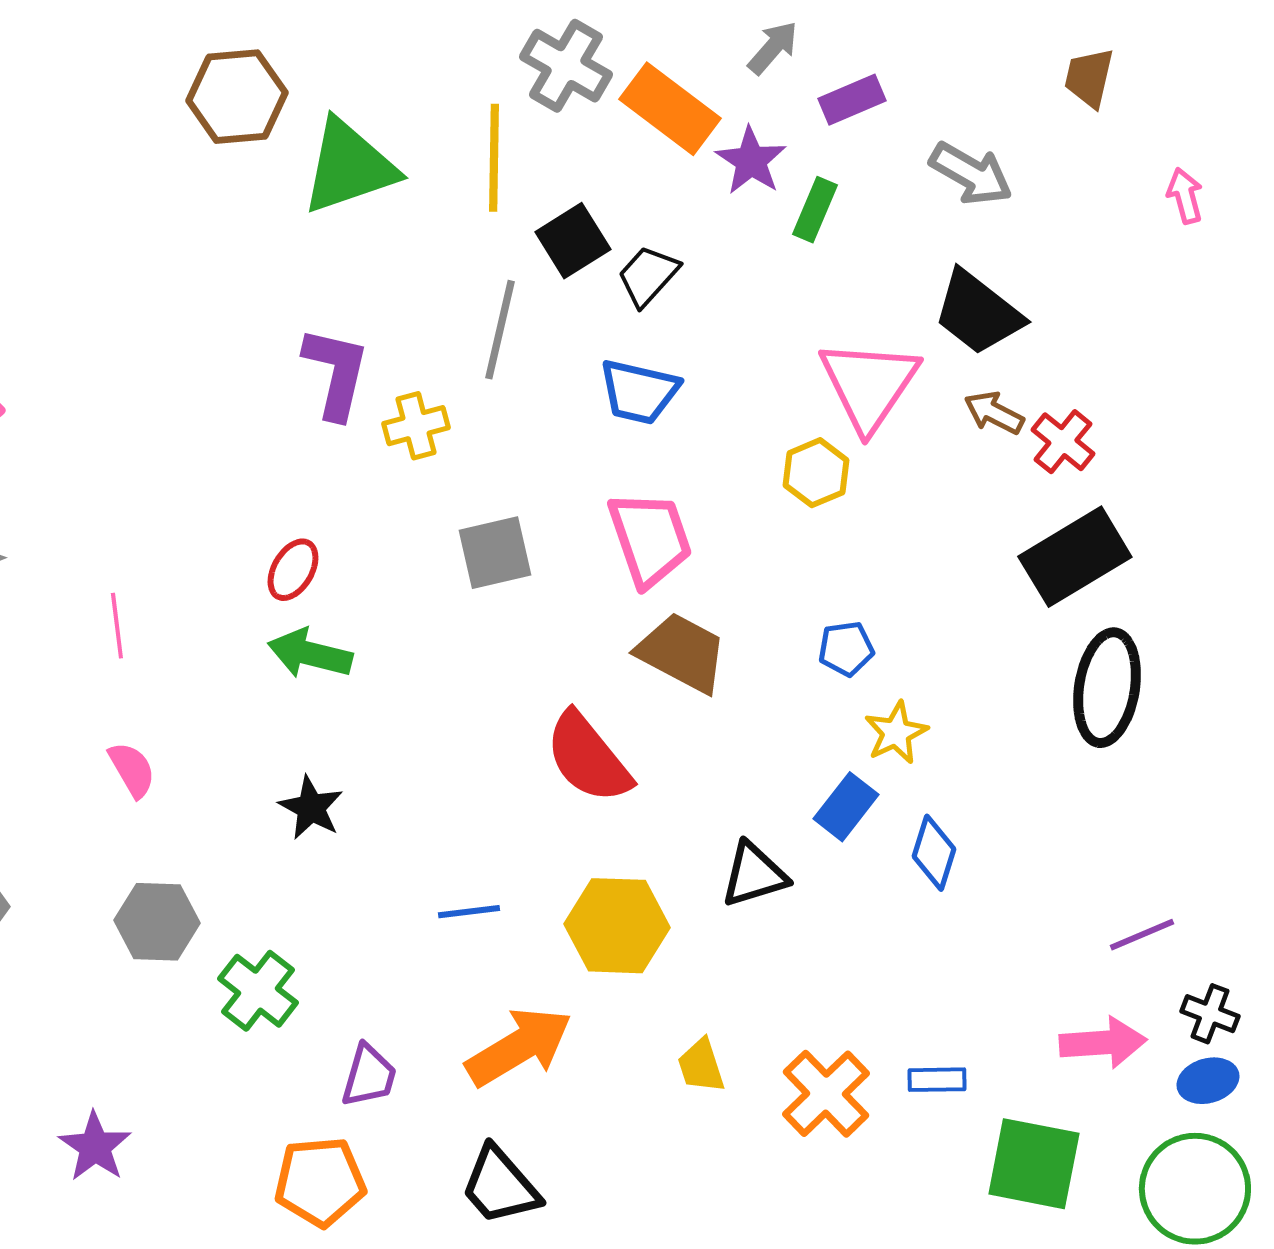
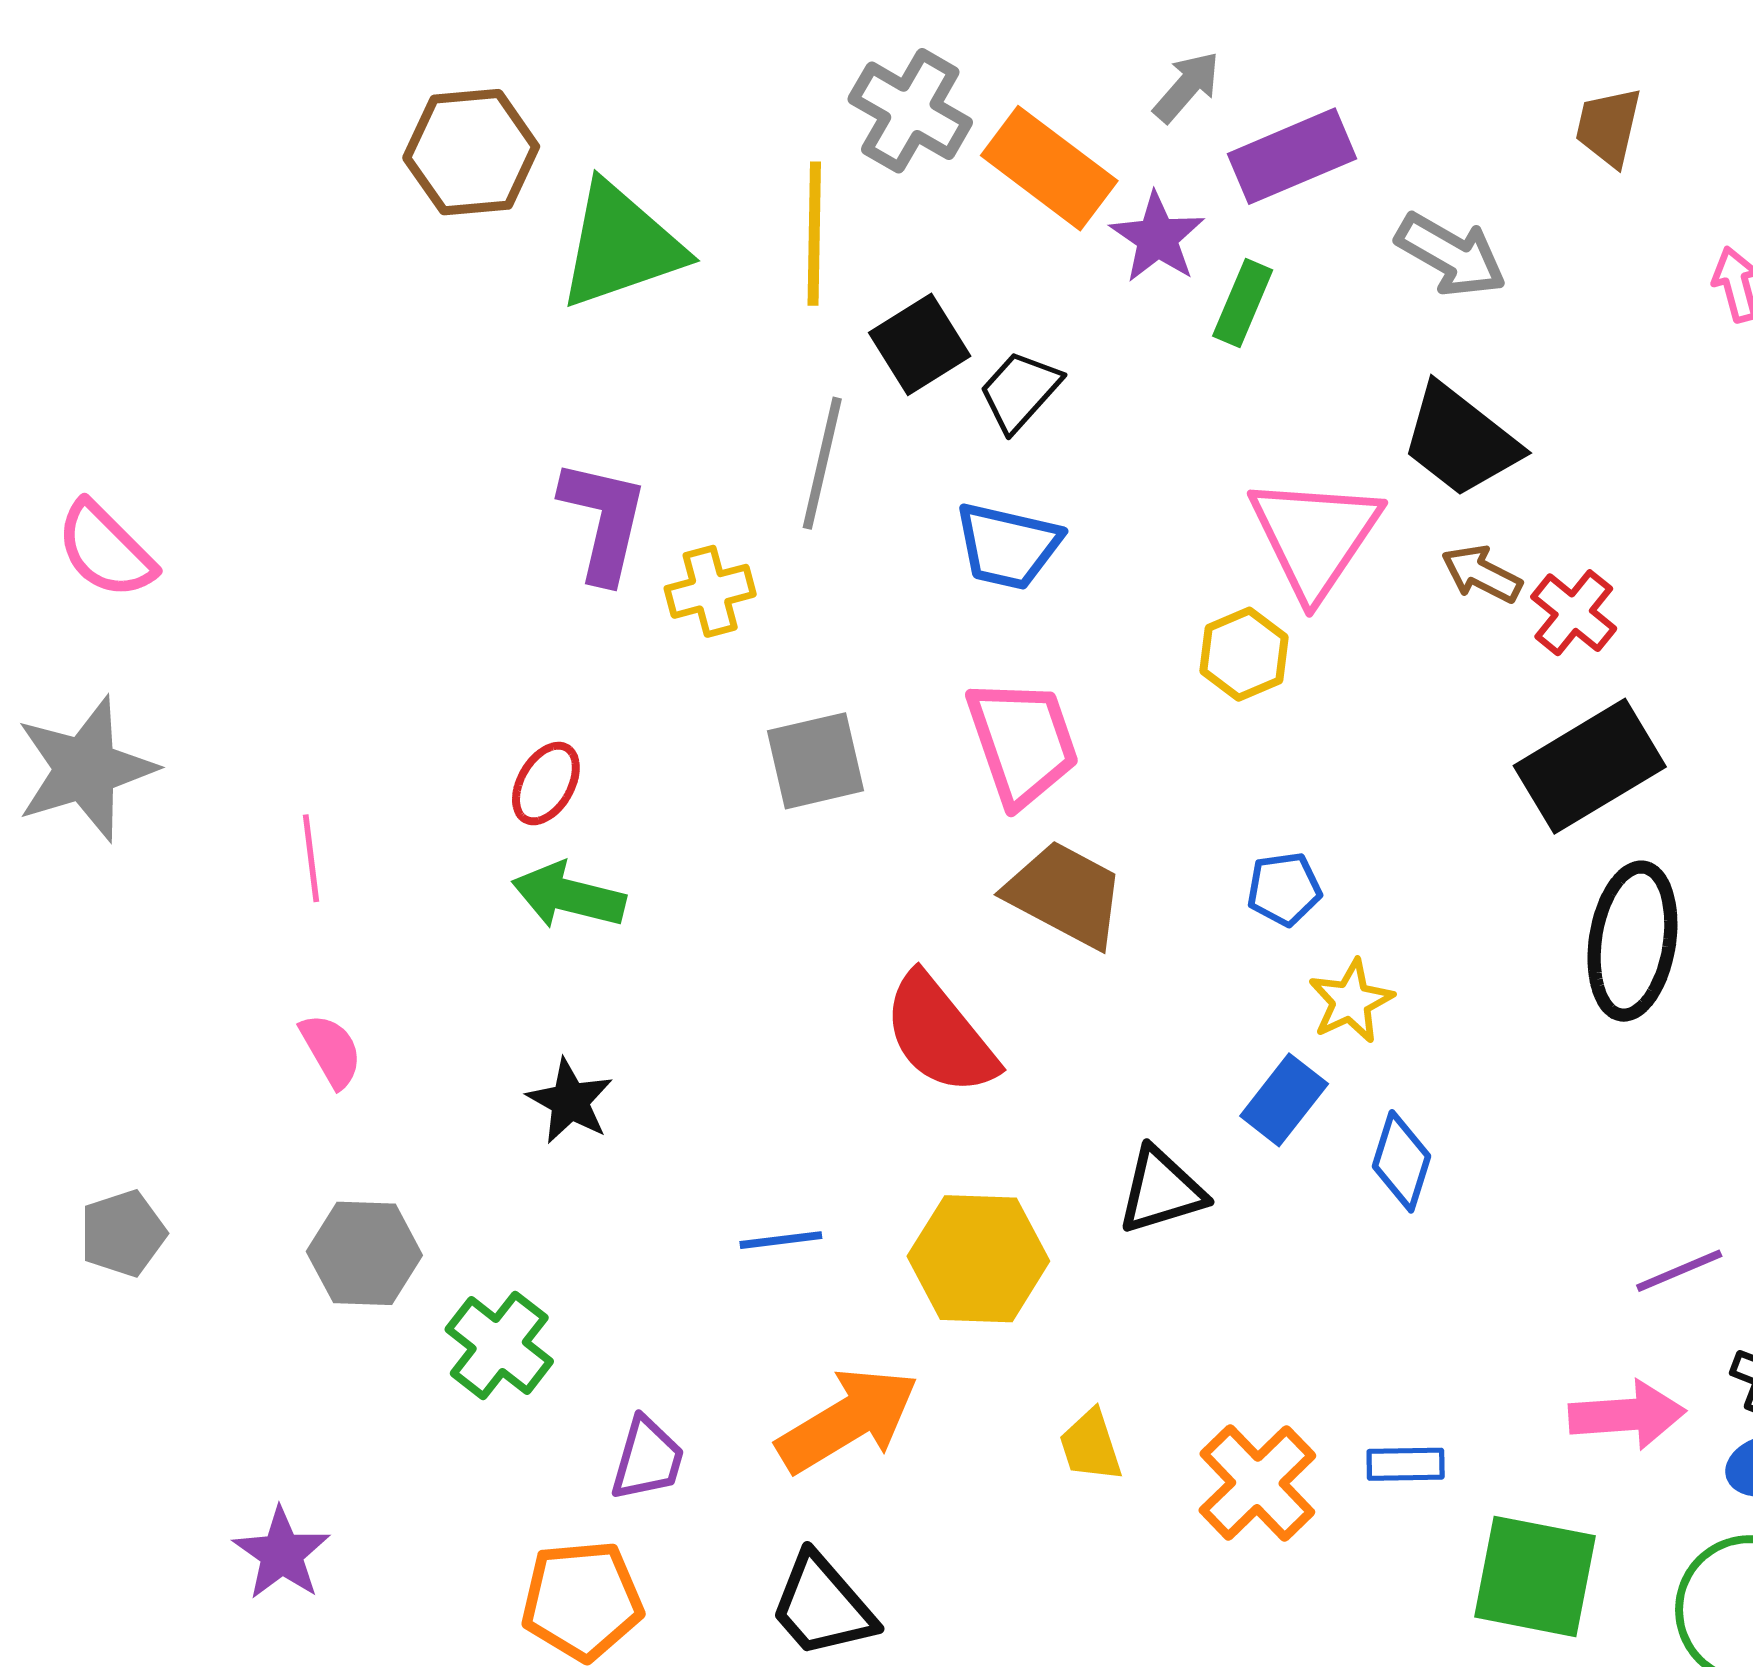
purple rectangle: (852, 100) -> (1292, 156), size x1.4

